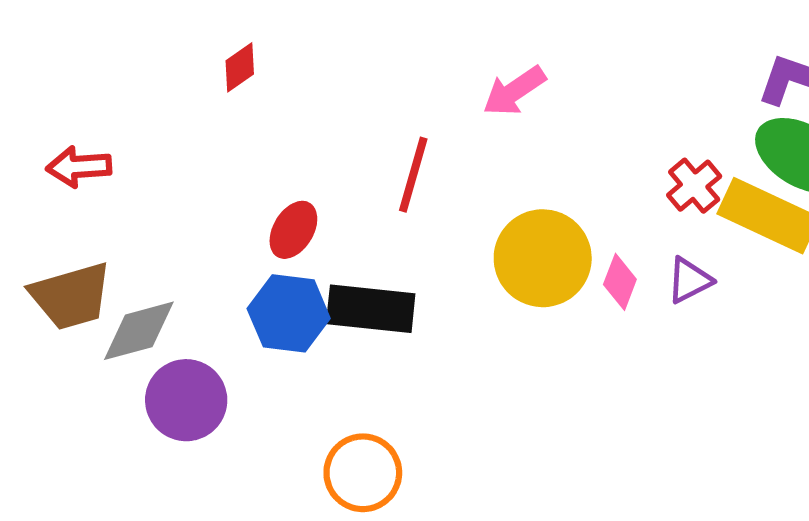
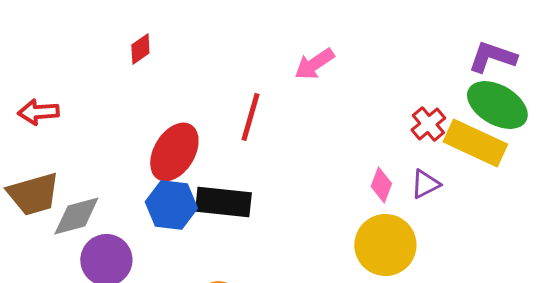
red ellipse: (293, 230) -> (174, 152), size x1.6
yellow circle: (543, 258) -> (385, 245), moved

